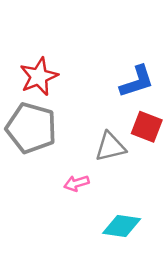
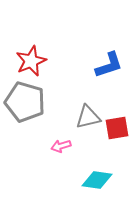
red square: (147, 127) -> (117, 128), moved, turned -30

